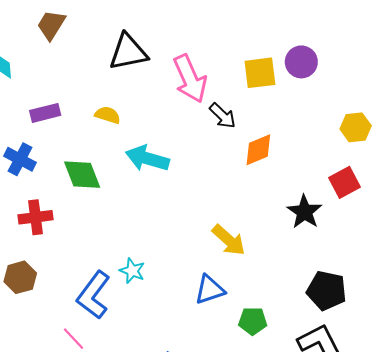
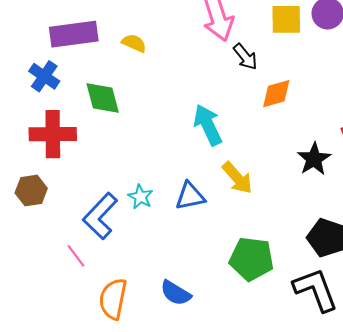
purple rectangle: (45, 113) -> (74, 34), size x1.6
cyan arrow: (147, 158) -> (208, 125), moved, turned 42
red cross: (36, 217) -> (53, 134), size x1.4
blue triangle: (210, 290) -> (190, 196), moved
green pentagon: (253, 321) -> (252, 259), size x1.6

